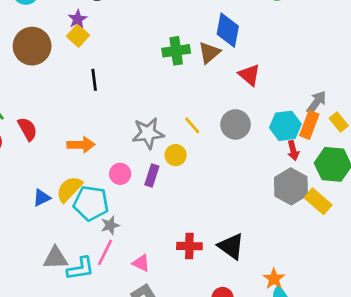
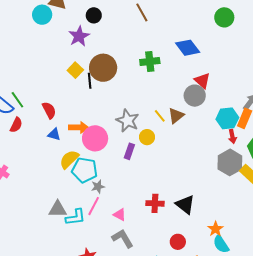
purple star: (78, 19) -> (79, 36), size x1.5
blue diamond: (228, 30) -> (188, 48), turned -50
yellow square: (78, 36) -> (75, 70), moved
brown circle: (32, 46) -> (103, 68), moved
brown triangle: (209, 53) -> (176, 116), moved
gray circle: (235, 124) -> (195, 96), moved
red semicircle: (28, 129) -> (49, 110), moved
gray star: (148, 133) -> (128, 121), turned 30
pink circle: (120, 174) -> (95, 138), moved, size x1.6
blue triangle: (42, 198) -> (54, 134), moved, turned 40

